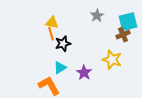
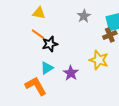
yellow triangle: (52, 23) -> (39, 13), moved
orange line: (51, 34) -> (38, 34), turned -40

